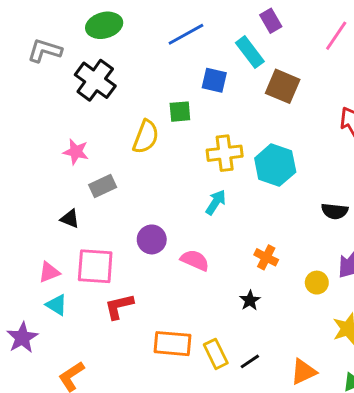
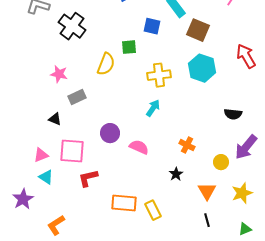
cyan hexagon: (275, 165) -> (202, 68), moved
black line: (250, 361) -> (207, 220), moved, turned -72
orange triangle: (303, 372) -> (207, 191), moved, turned -36

